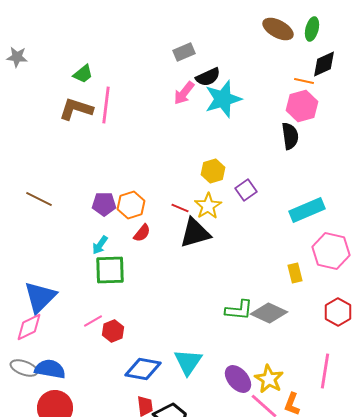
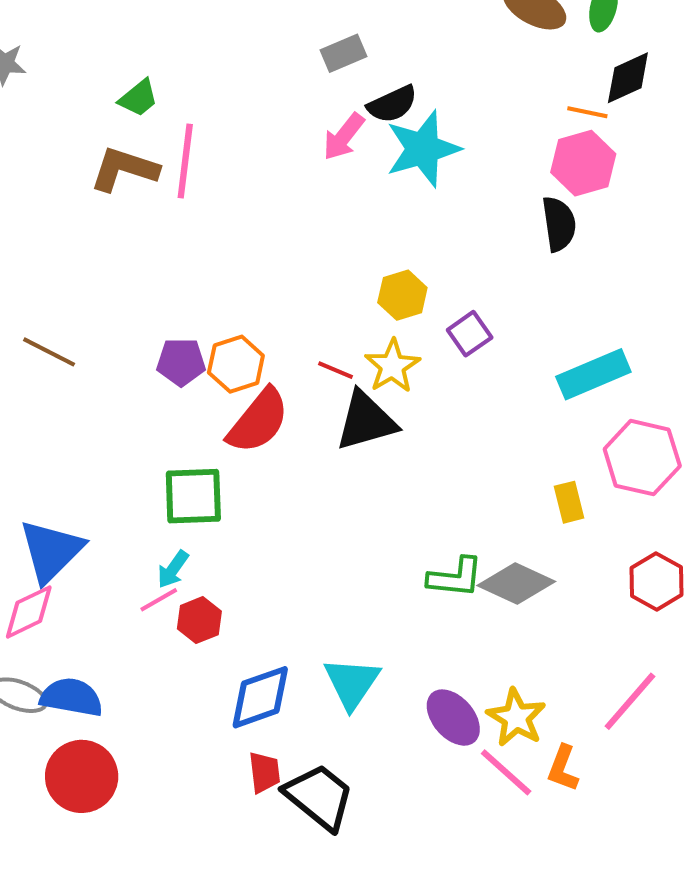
red semicircle: (142, 233) -> (258, 421), size x1.8
cyan arrow: (100, 245) -> (173, 569), moved
blue diamond: (143, 369) -> (260, 697), turned -30
pink line: (325, 371) -> (630, 701), turned 32

